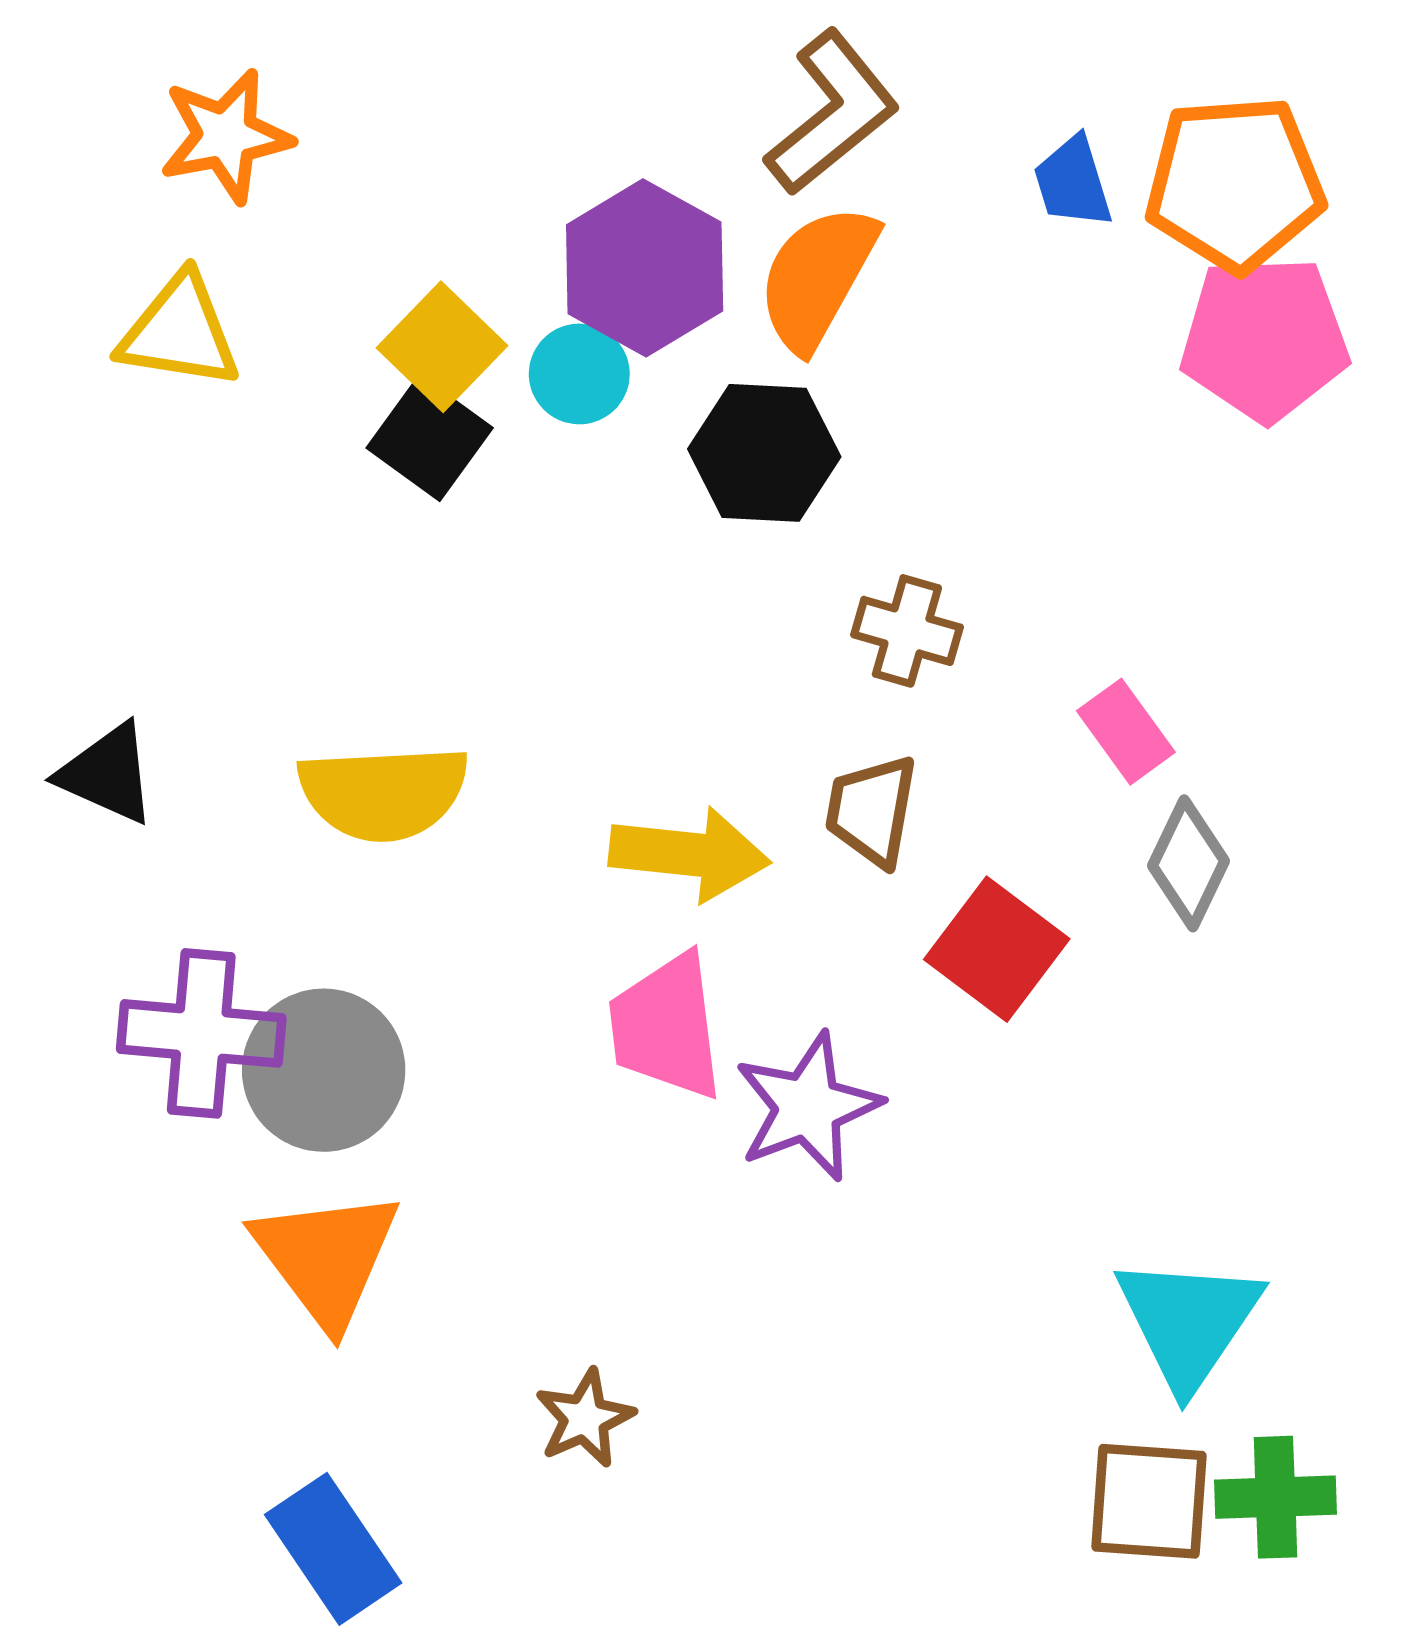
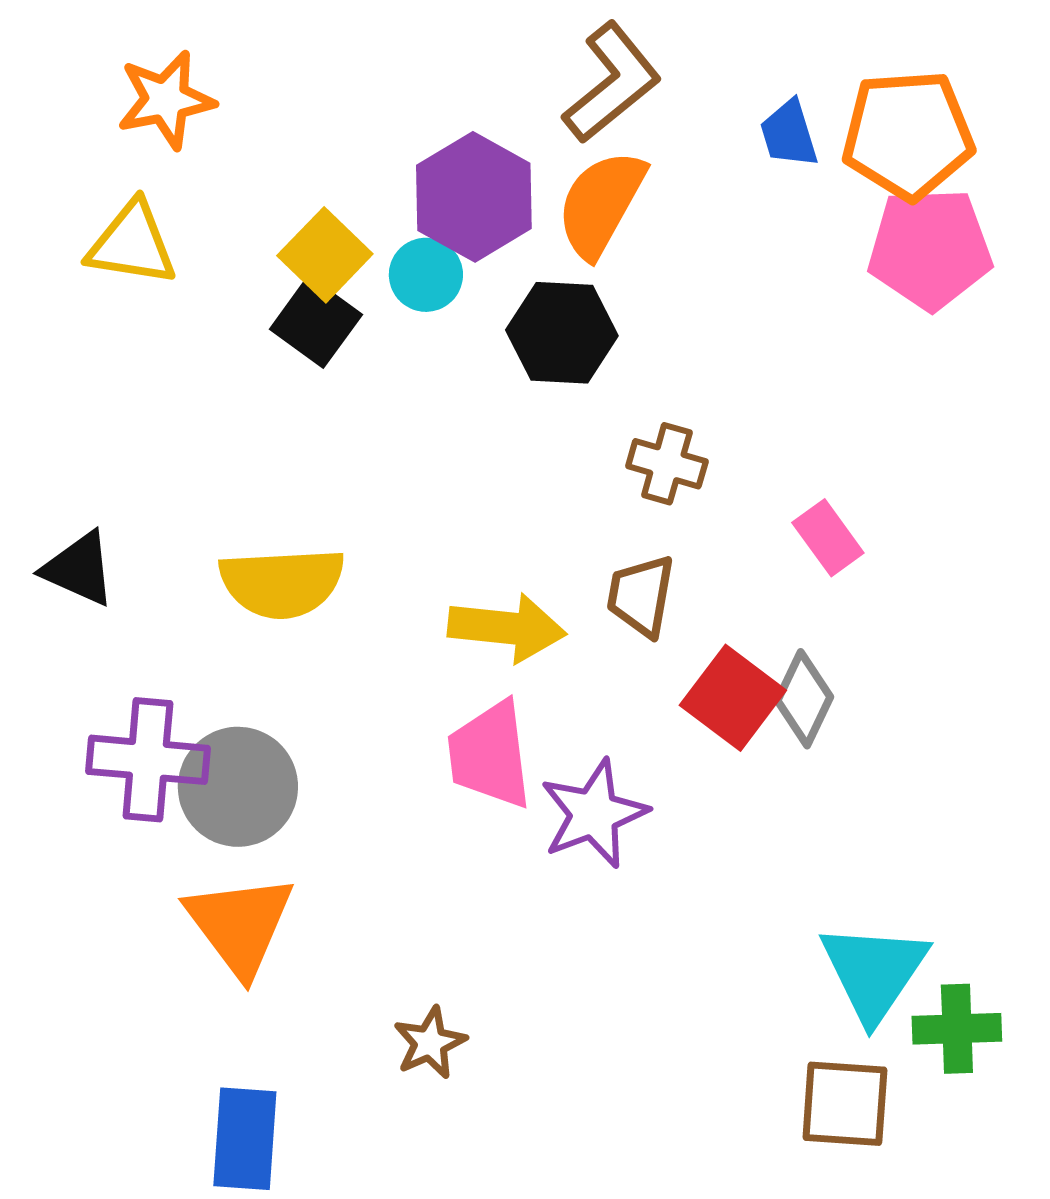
gray diamond: (1188, 863) -> (804, 699), moved
green cross: (1275, 1497) -> (957, 1029), moved
blue rectangle: (333, 1549) -> (245, 1139), turned 38

